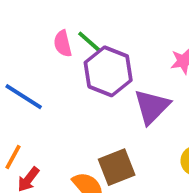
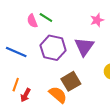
purple hexagon: (108, 71) -> (53, 48), moved

